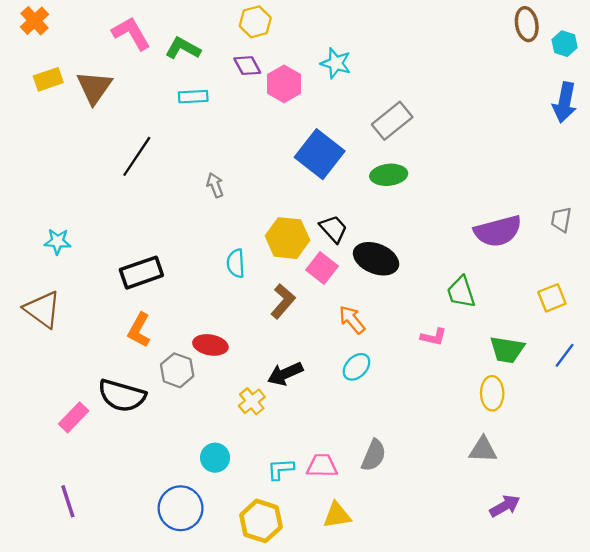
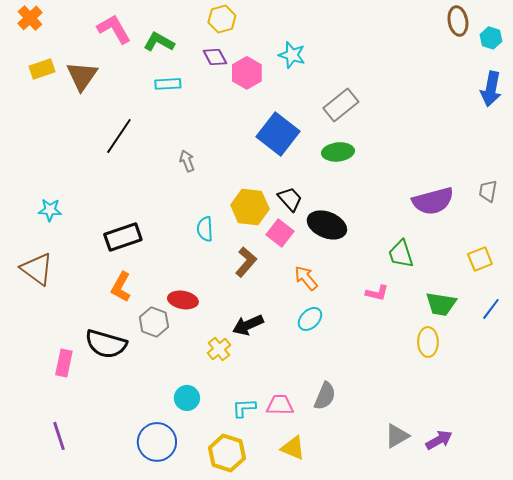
pink rectangle: (74, 417) -> (64, 363), turned -32
gray triangle: (483, 450) -> (397, 436), moved, turned -32
yellow triangle: (337, 515) -> (293, 448), turned 32

